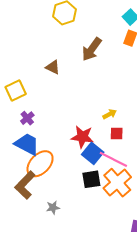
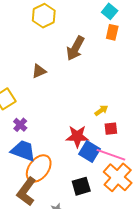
brown triangle: (53, 67) -> (39, 71), turned -42
black square: (91, 179) -> (81, 186), moved

